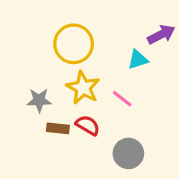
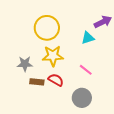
yellow star: (83, 88) -> (53, 56), turned -30
pink line: (122, 99) -> (86, 70), moved

